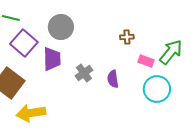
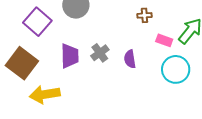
purple trapezoid: (52, 59) -> (70, 56), moved

